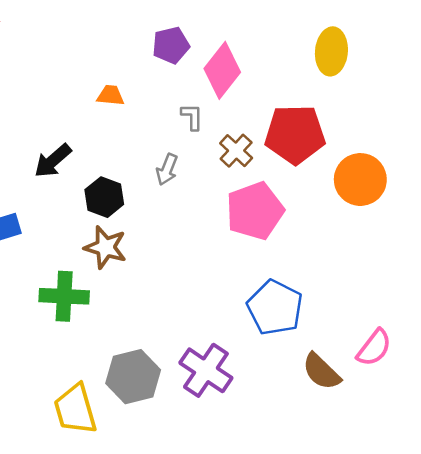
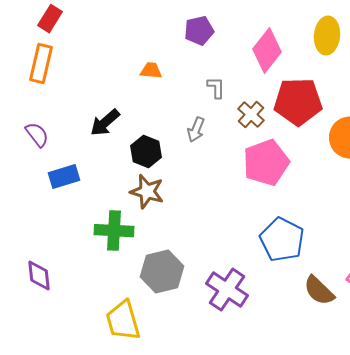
pink diamond: (222, 70) -> (267, 51), moved
gray hexagon: (133, 377) -> (162, 272), moved

